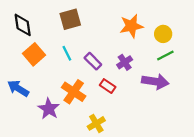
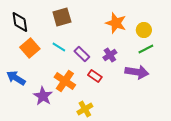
orange star: (131, 26) -> (116, 23), turned 30
cyan line: (67, 53) -> (59, 47), turned -32

